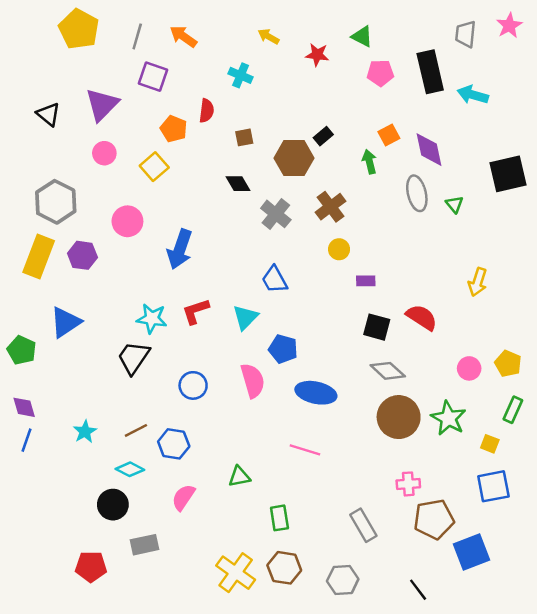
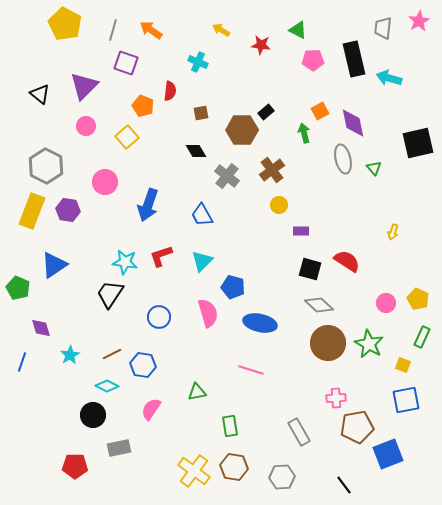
blue trapezoid: (275, 280) -> (202, 215), moved
yellow arrow: (478, 282) -> (393, 232), size x0.7
purple diamond: (24, 407) -> (41, 328), moved

